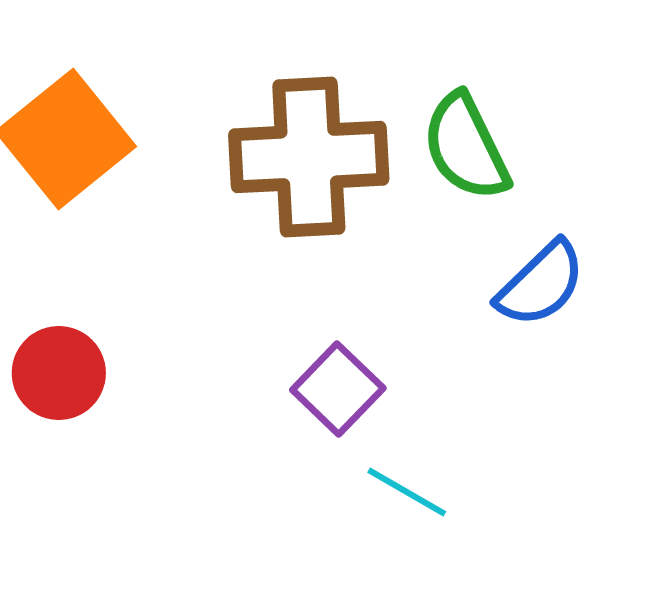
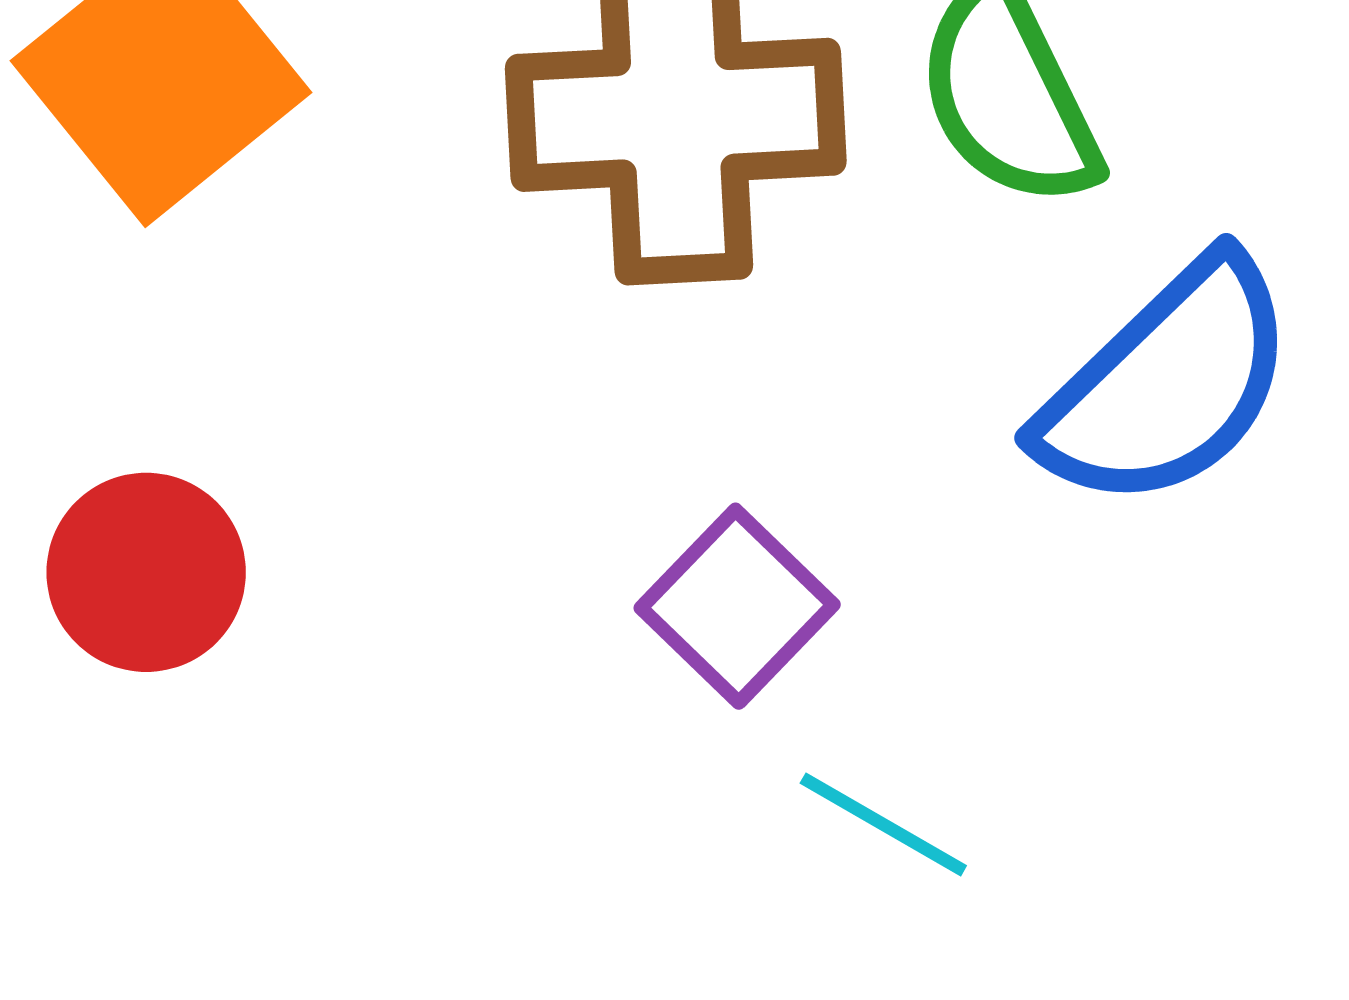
blue semicircle: (541, 284) -> (1167, 384), size x1.4

